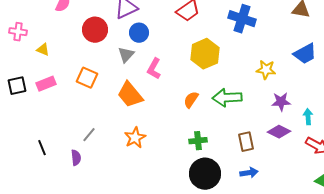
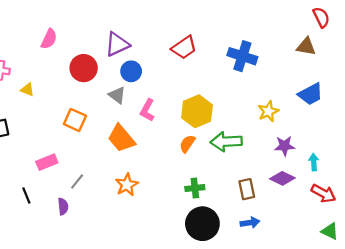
yellow hexagon: (205, 54) -> (197, 111), moved
gray triangle: (126, 55) -> (117, 95), turned -36
yellow star: (266, 70) -> (268, 111), turned -30
pink rectangle: (46, 84) -> (47, 162), moved

